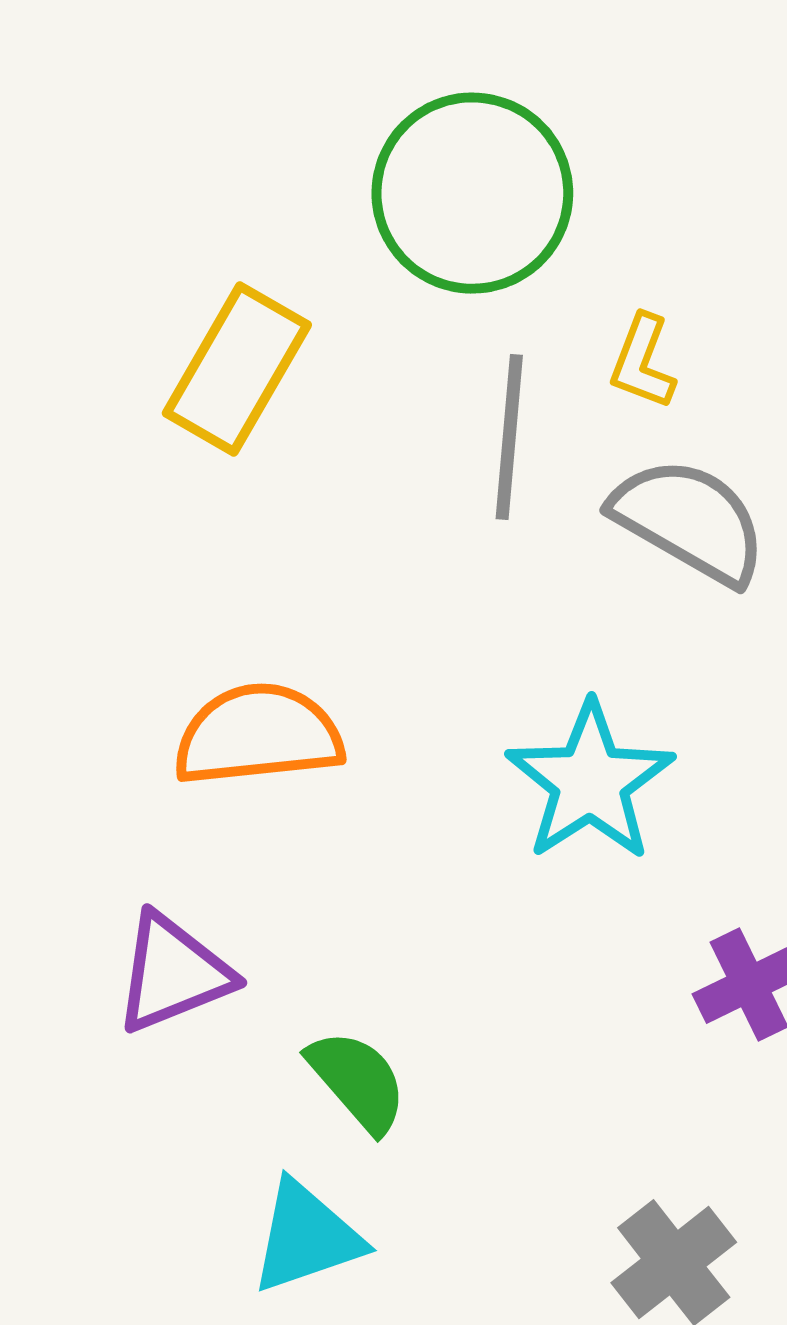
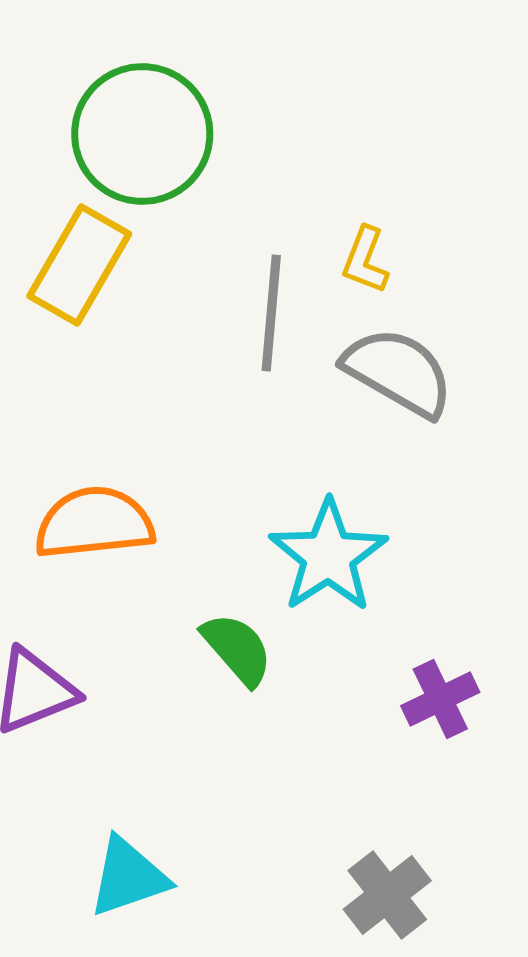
green circle: (472, 193) -> (142, 134), moved
green semicircle: (357, 1081) -> (237, 649), moved

